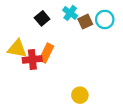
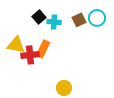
cyan cross: (70, 13) -> (54, 22), moved, turned -32
yellow circle: (80, 95) -> (64, 88), moved

